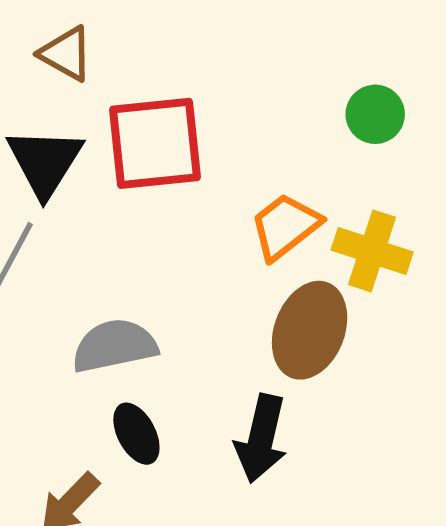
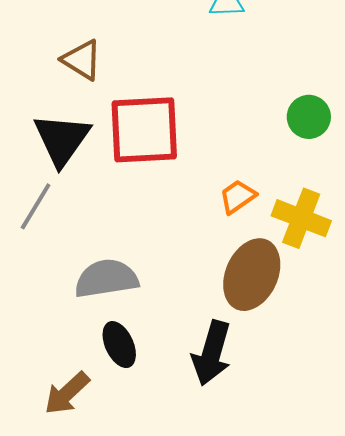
orange trapezoid: (285, 226) -> (238, 197), size x0.7

